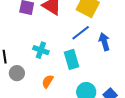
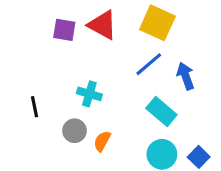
cyan rectangle: (72, 59) -> (161, 111), moved, turned -30
gray circle: (17, 73) -> (75, 131), moved

